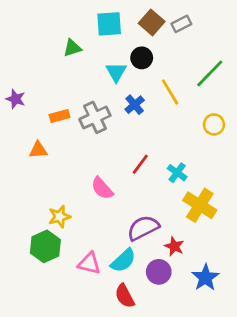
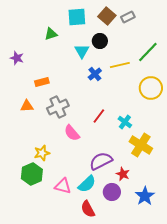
yellow line: (170, 92) -> (120, 65), turned -72
purple star: (16, 99) -> (17, 58), moved
gray cross: (95, 117) -> (58, 107), moved
yellow circle: (214, 124) -> (151, 88), size x1.5

